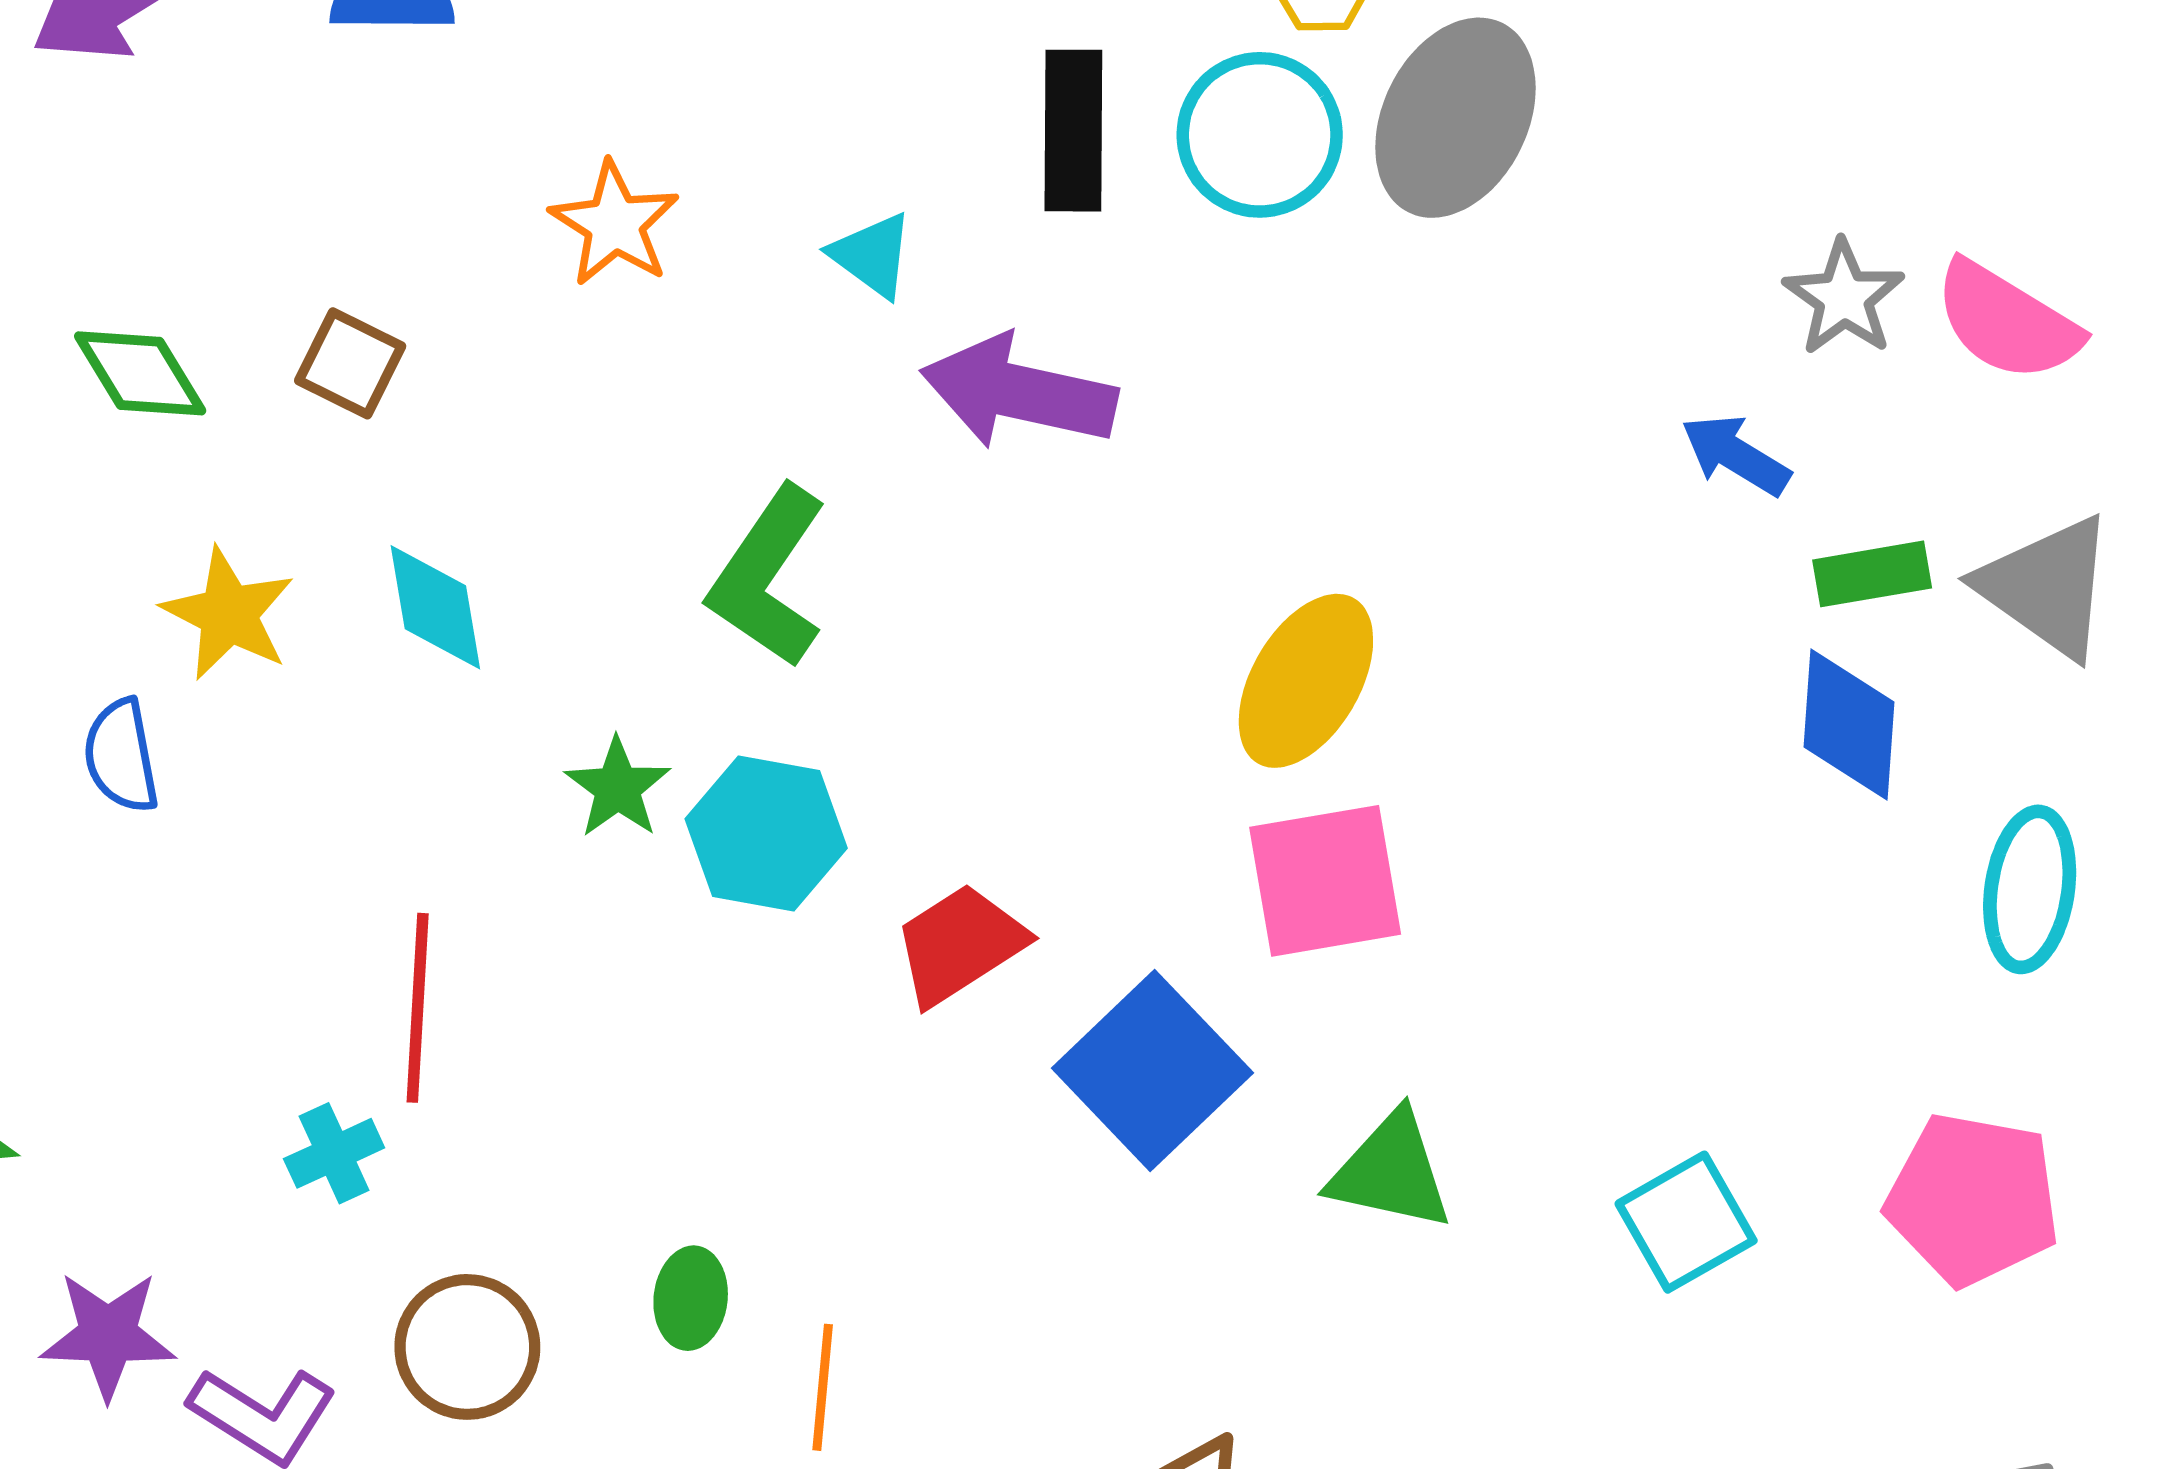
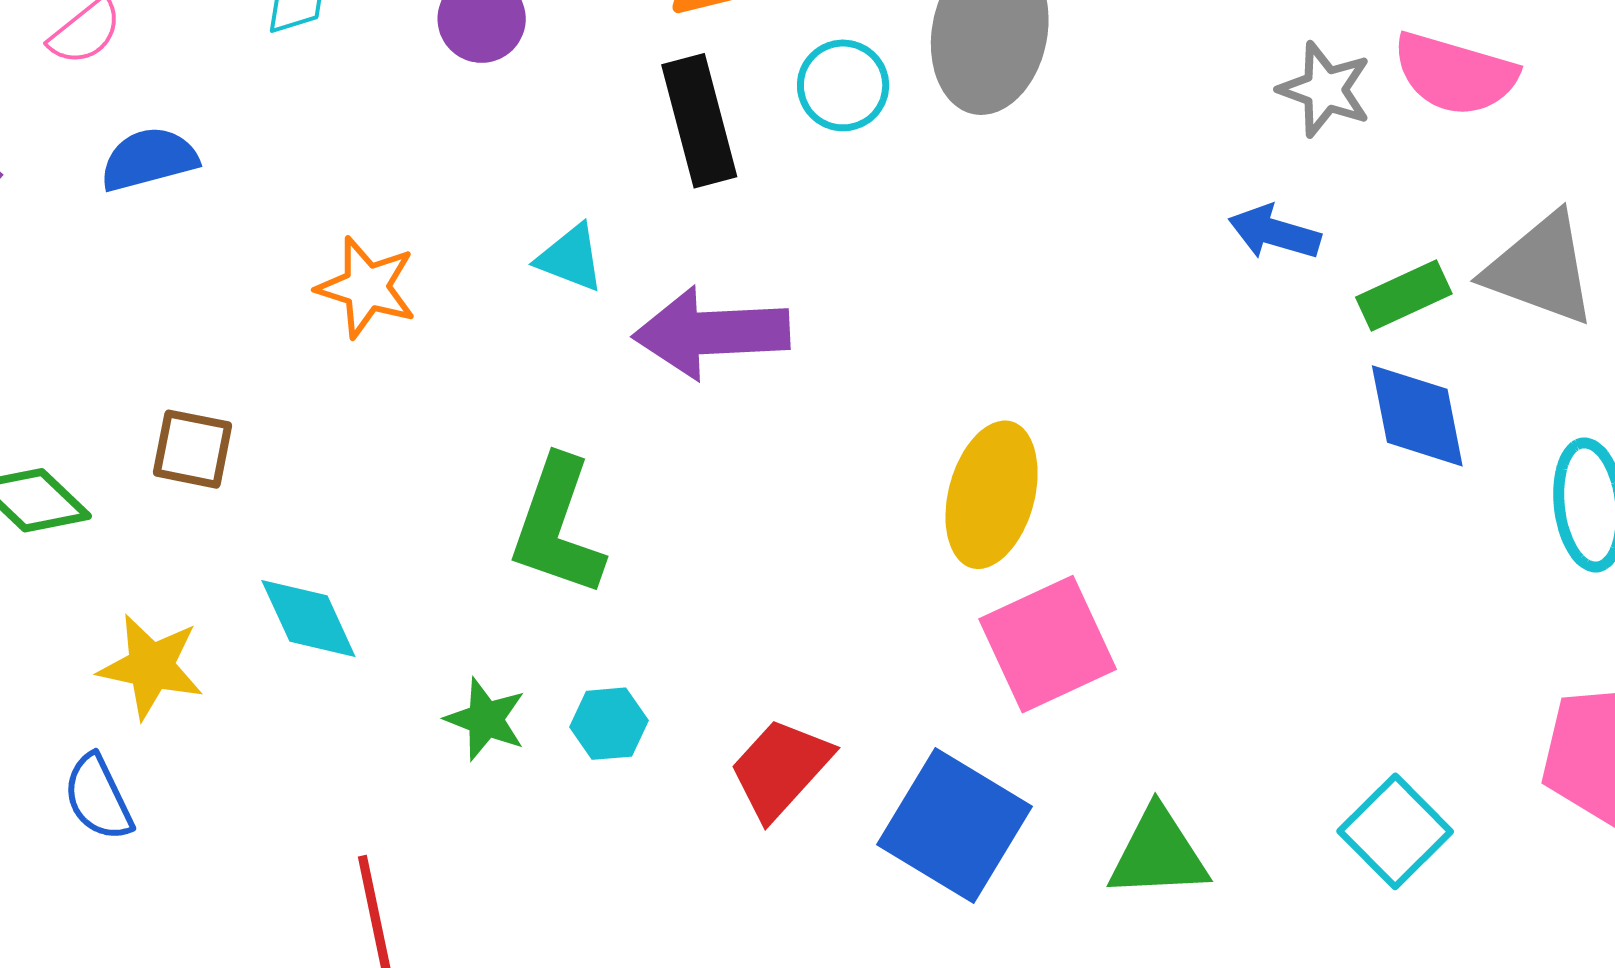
cyan circle: (1260, 135) -> (843, 85), size x0.7
cyan hexagon: (766, 834) -> (609, 724), size x0.6

